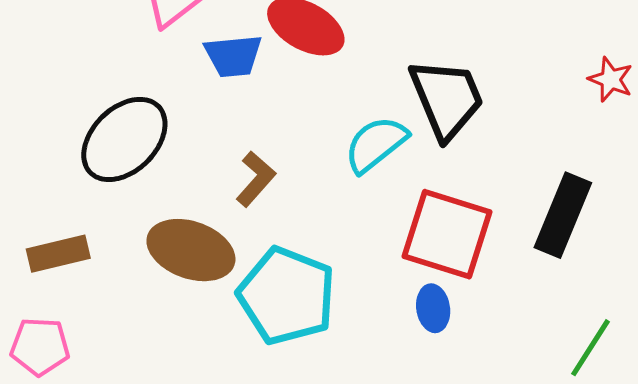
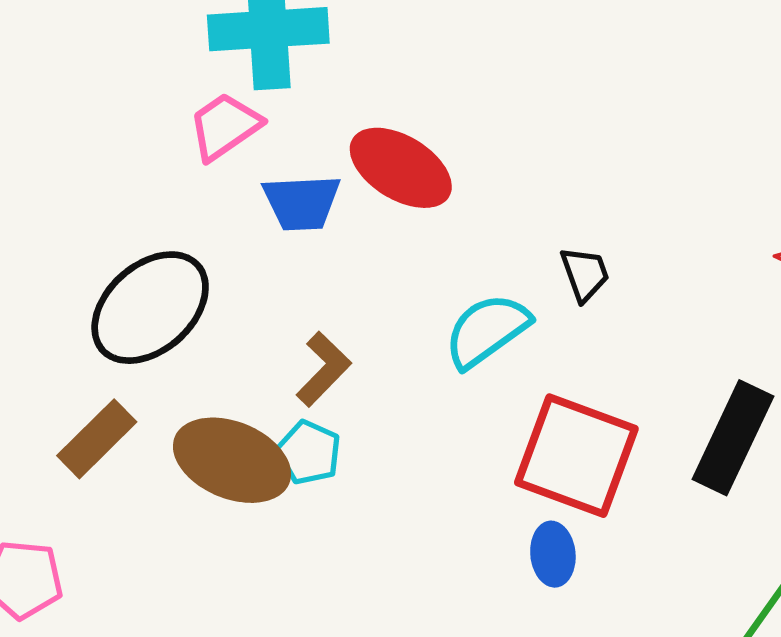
black trapezoid: (447, 99) -> (585, 274), size x0.5
brown rectangle: (58, 254) -> (97, 439), moved, turned -34
cyan pentagon: (287, 296) -> (309, 452), moved, size x0.5

